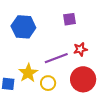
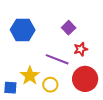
purple square: (69, 19) -> (69, 28), moved, turned -32
purple line: (56, 58) -> (57, 59), turned 45

